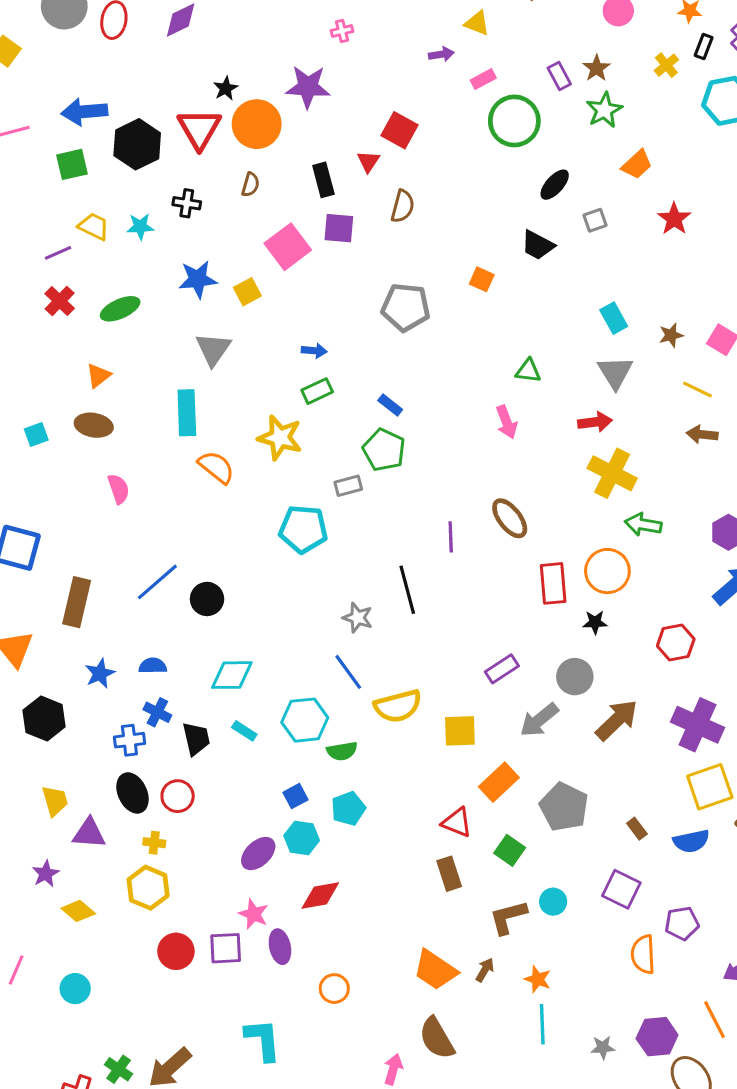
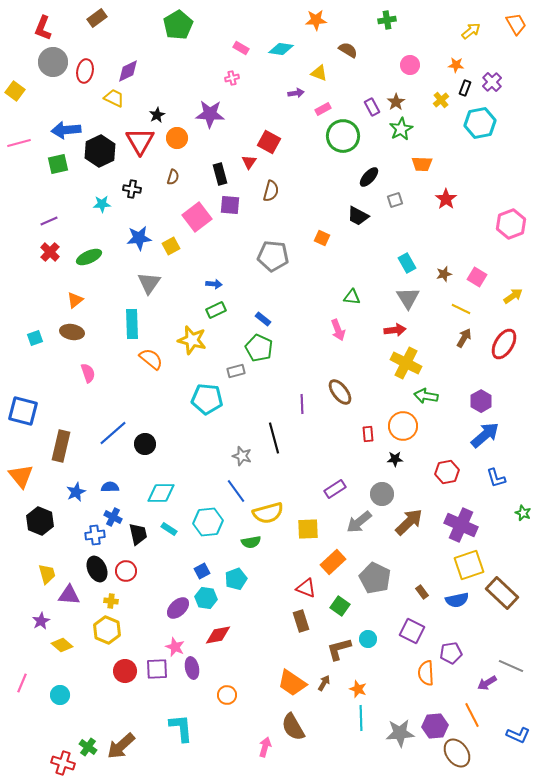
orange circle: (257, 124) -> (177, 138), size x0.7
orange trapezoid: (637, 164) -> (422, 164), turned 45
yellow trapezoid: (94, 227) -> (114, 98), moved
brown arrow: (702, 434) -> (464, 338), turned 114
red rectangle: (553, 583) -> (368, 434), size x0.6
green semicircle: (342, 751) -> (251, 542), moved
gray star: (603, 1048) -> (400, 733), size x1.8

